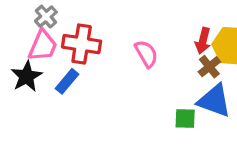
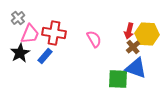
gray cross: (46, 17) -> (18, 18), moved
green square: (185, 118) -> (118, 79), size x1.5

